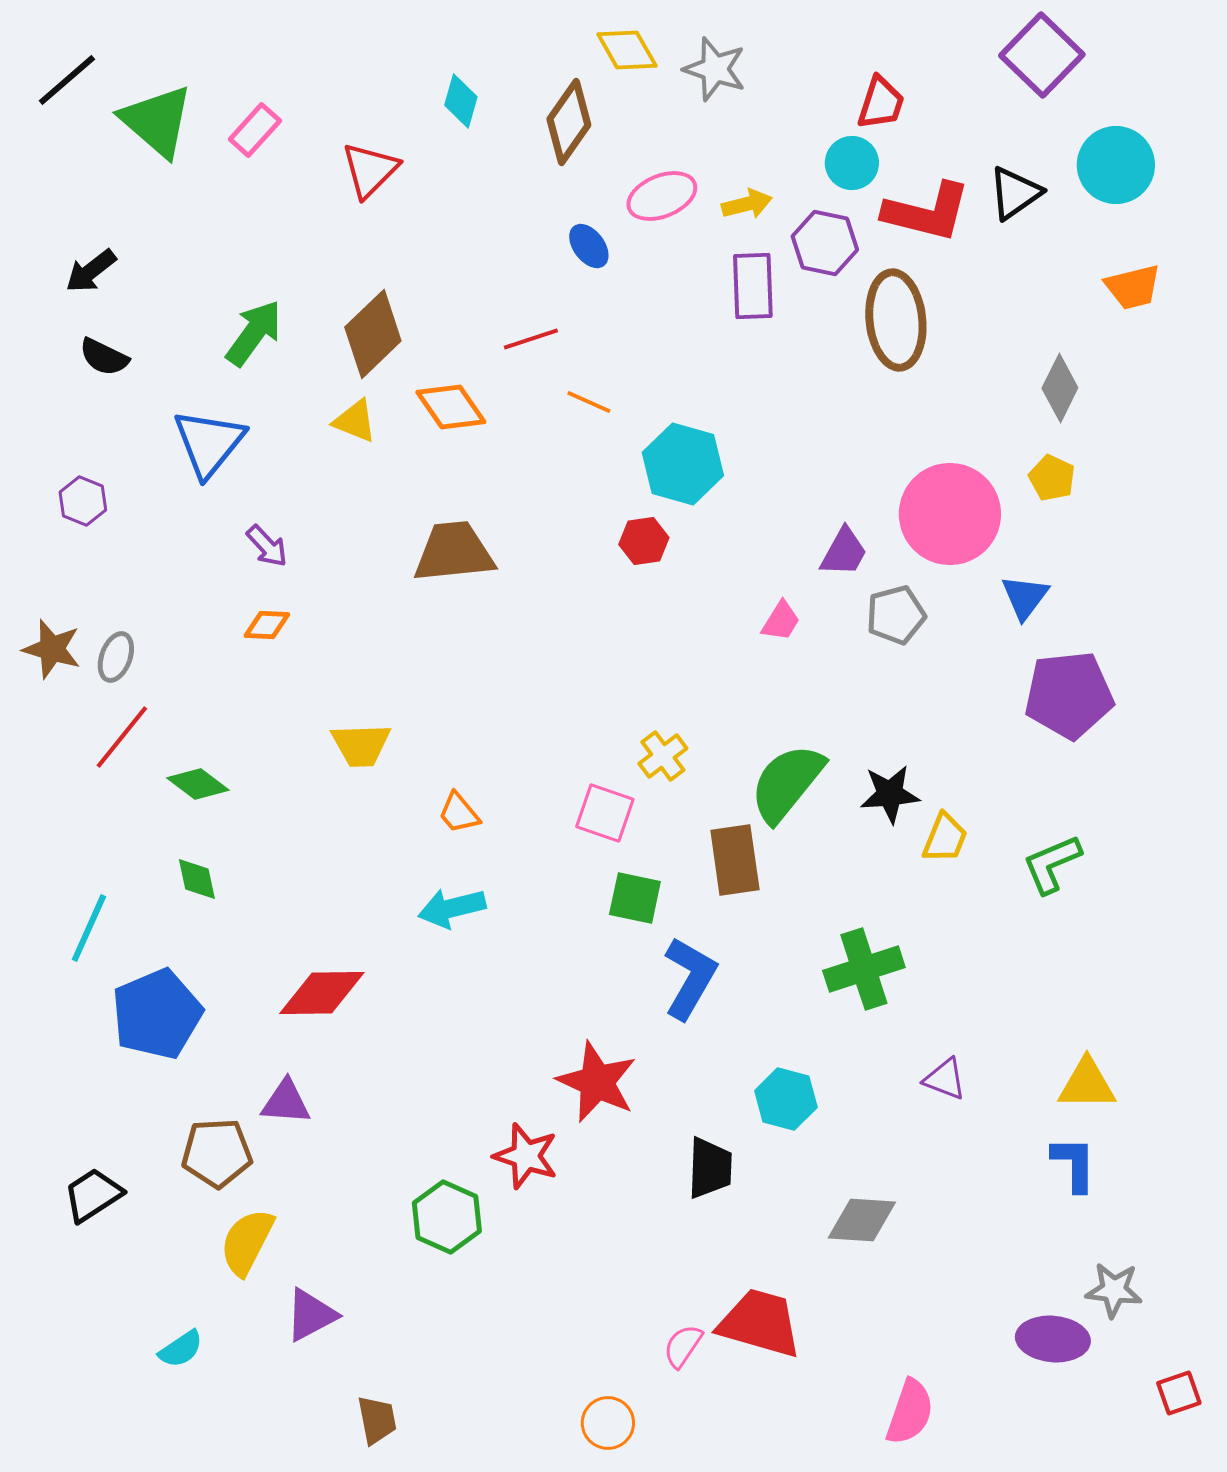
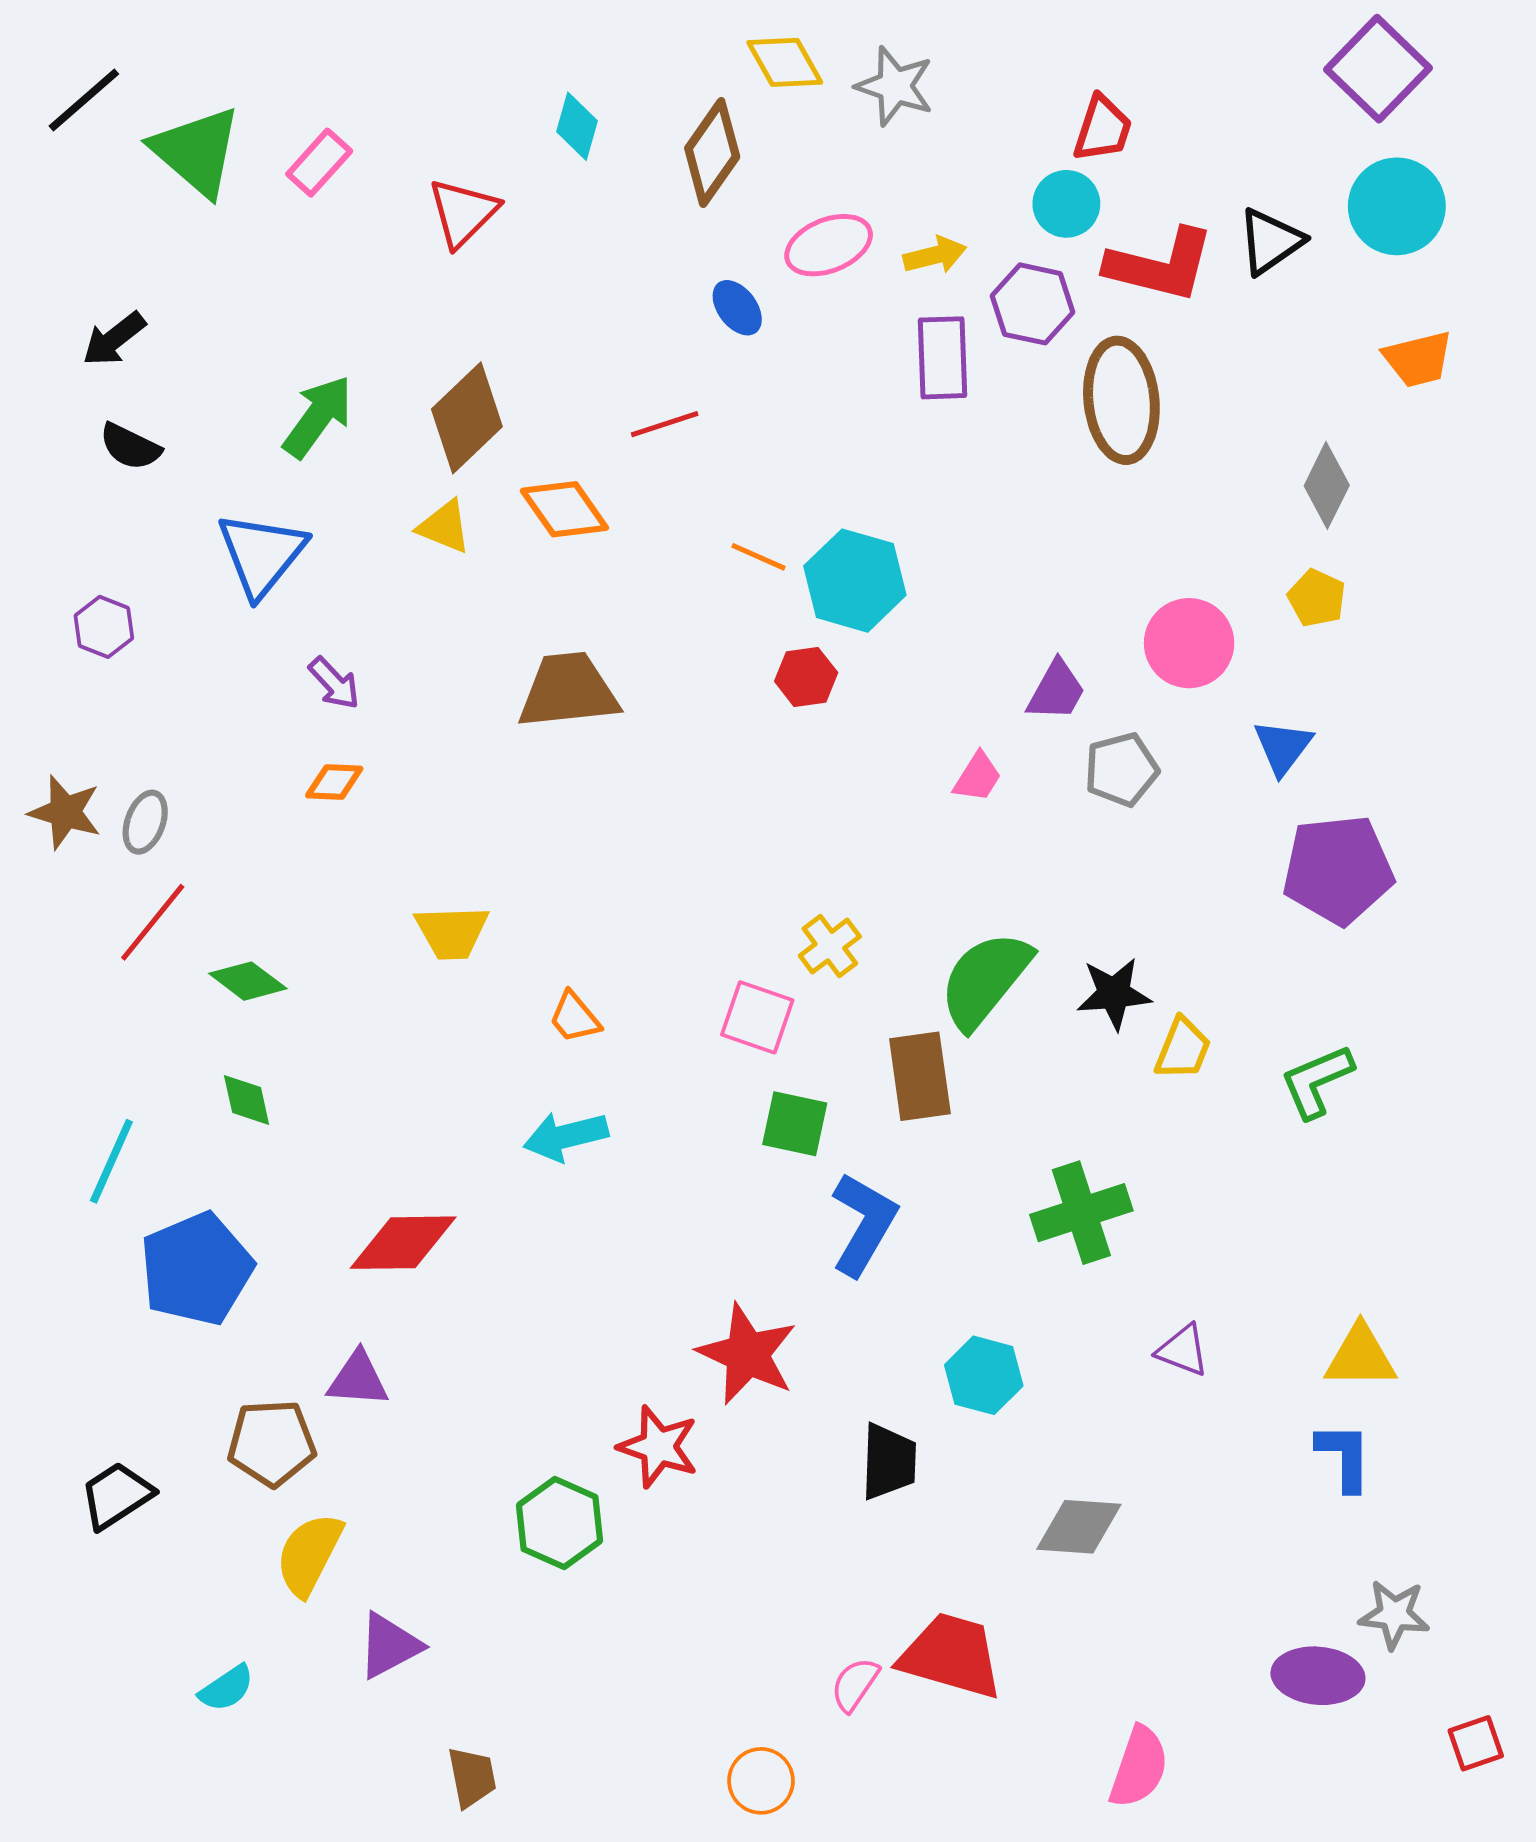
purple square: (1042, 55) -> (1378, 69), moved
orange line: (589, 402) -> (758, 557), moved
pink circle: (950, 514) -> (1189, 643), size x0.7

